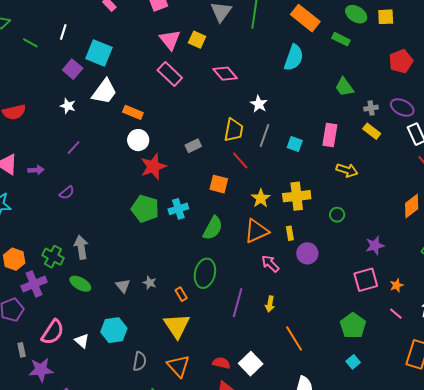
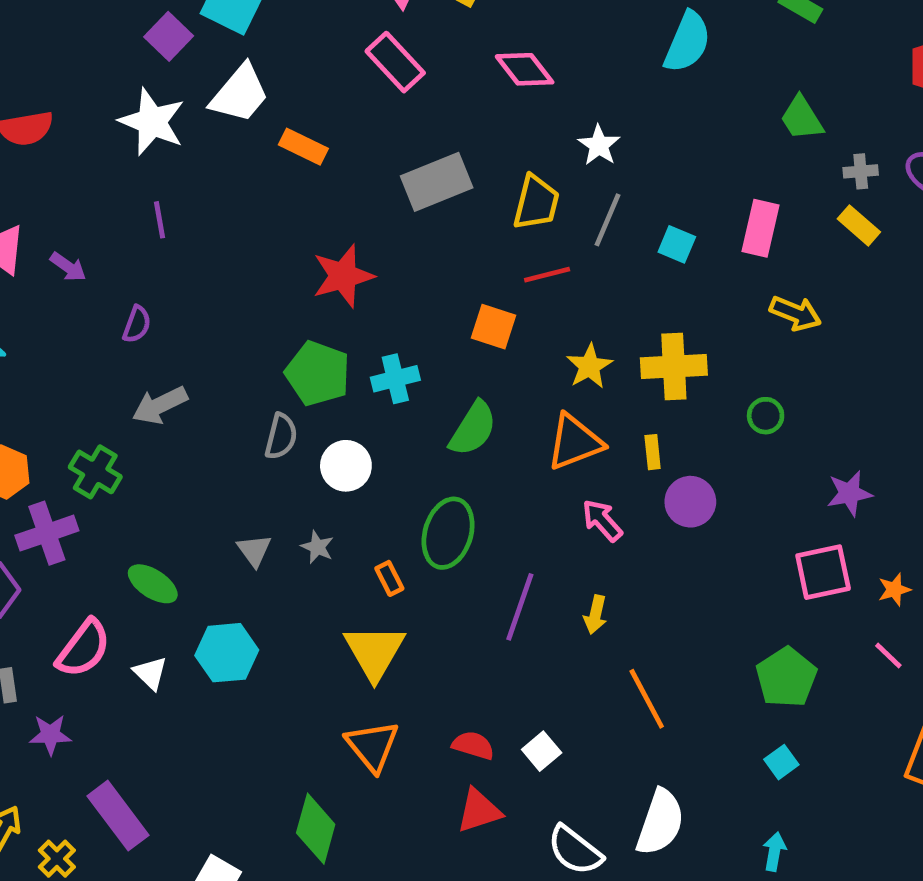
white star: (68, 106) -> (152, 122), size x1.8
white circle: (138, 140) -> (346, 466), moved
gray rectangle: (193, 146) -> (437, 182), moved, size x1.8
purple line: (74, 148) -> (159, 220), turned -56
red line: (240, 160) -> (547, 275), turned -66
purple arrow: (36, 170) -> (68, 267), turned 35
purple semicircle: (67, 193) -> (137, 324), turned -35
gray arrow: (81, 247) -> (160, 405), moved, turned -110
green ellipse: (80, 284) -> (153, 584), moved
gray semicircle: (140, 361) -> (281, 436), moved
white square: (251, 364) -> (542, 751), size x0.7
purple star: (41, 370) -> (50, 735), size x0.7

